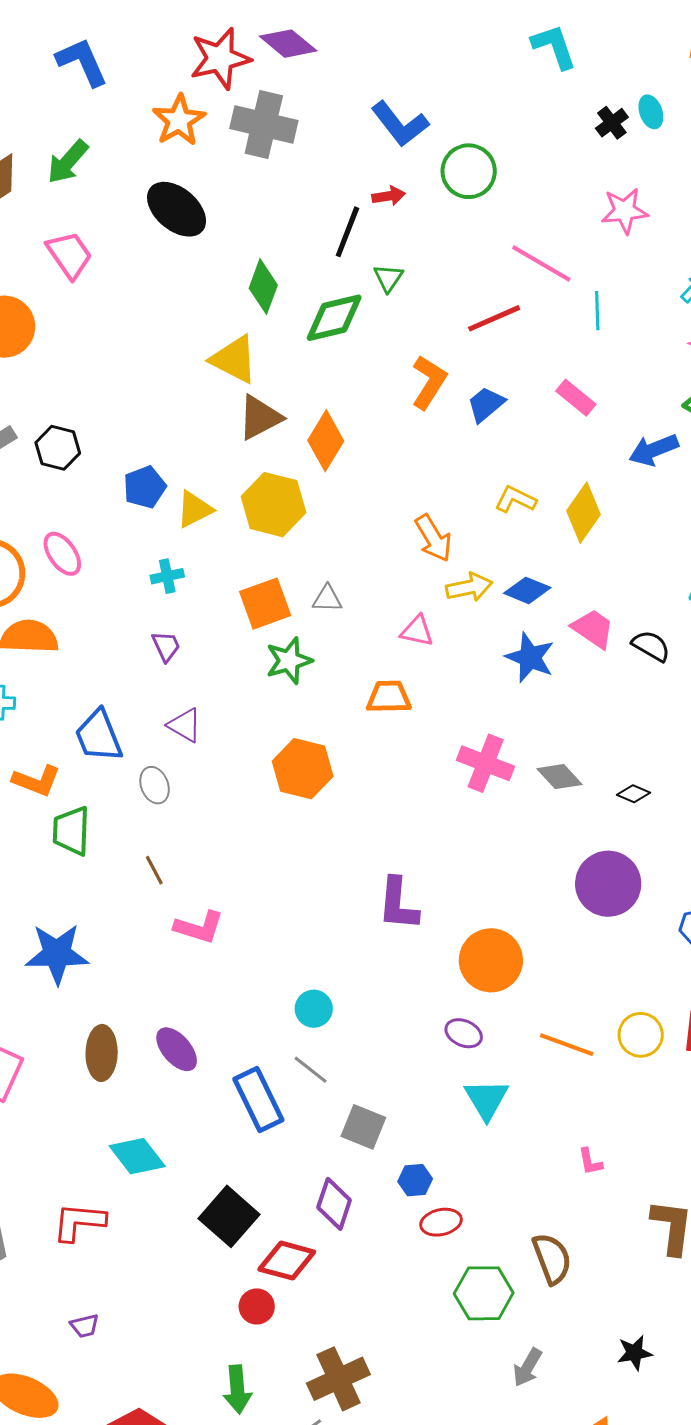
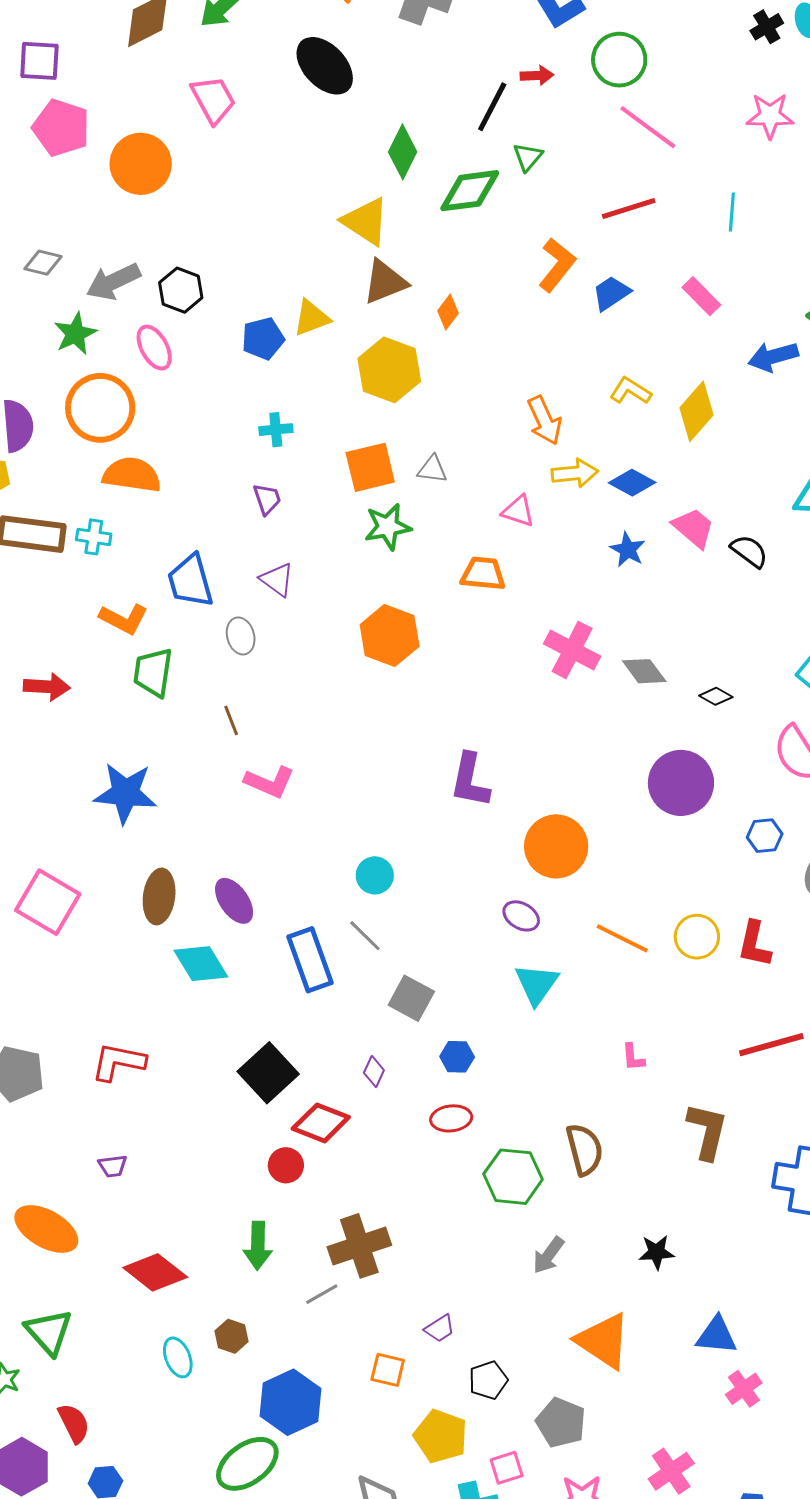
pink line: (541, 263) -> (648, 127), moved
orange diamond: (326, 441) -> (448, 312), size x0.6
yellow triangle: (194, 509) -> (312, 318), moved
pink ellipse: (62, 554) -> (154, 348), moved
blue star: (530, 657) -> (628, 550), size x0.7
cyan diamond: (137, 1156) -> (201, 964), moved
purple diamond: (334, 1204) -> (374, 1072), size x0.6
red ellipse: (441, 1222) -> (451, 1118), moved

